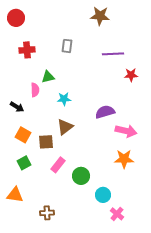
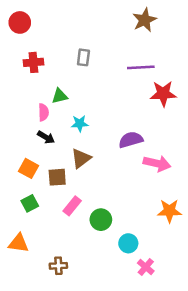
brown star: (100, 16) -> (145, 20), moved, turned -30
red star: (131, 75) -> (163, 94), size x1.5
black arrow: (17, 107) -> (46, 137), moved
orange star: (124, 159) -> (169, 211), moved

